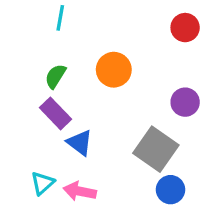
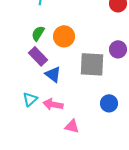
orange circle: (114, 70) -> (64, 36), moved
gray square: (156, 149) -> (92, 64), moved, turned -32

